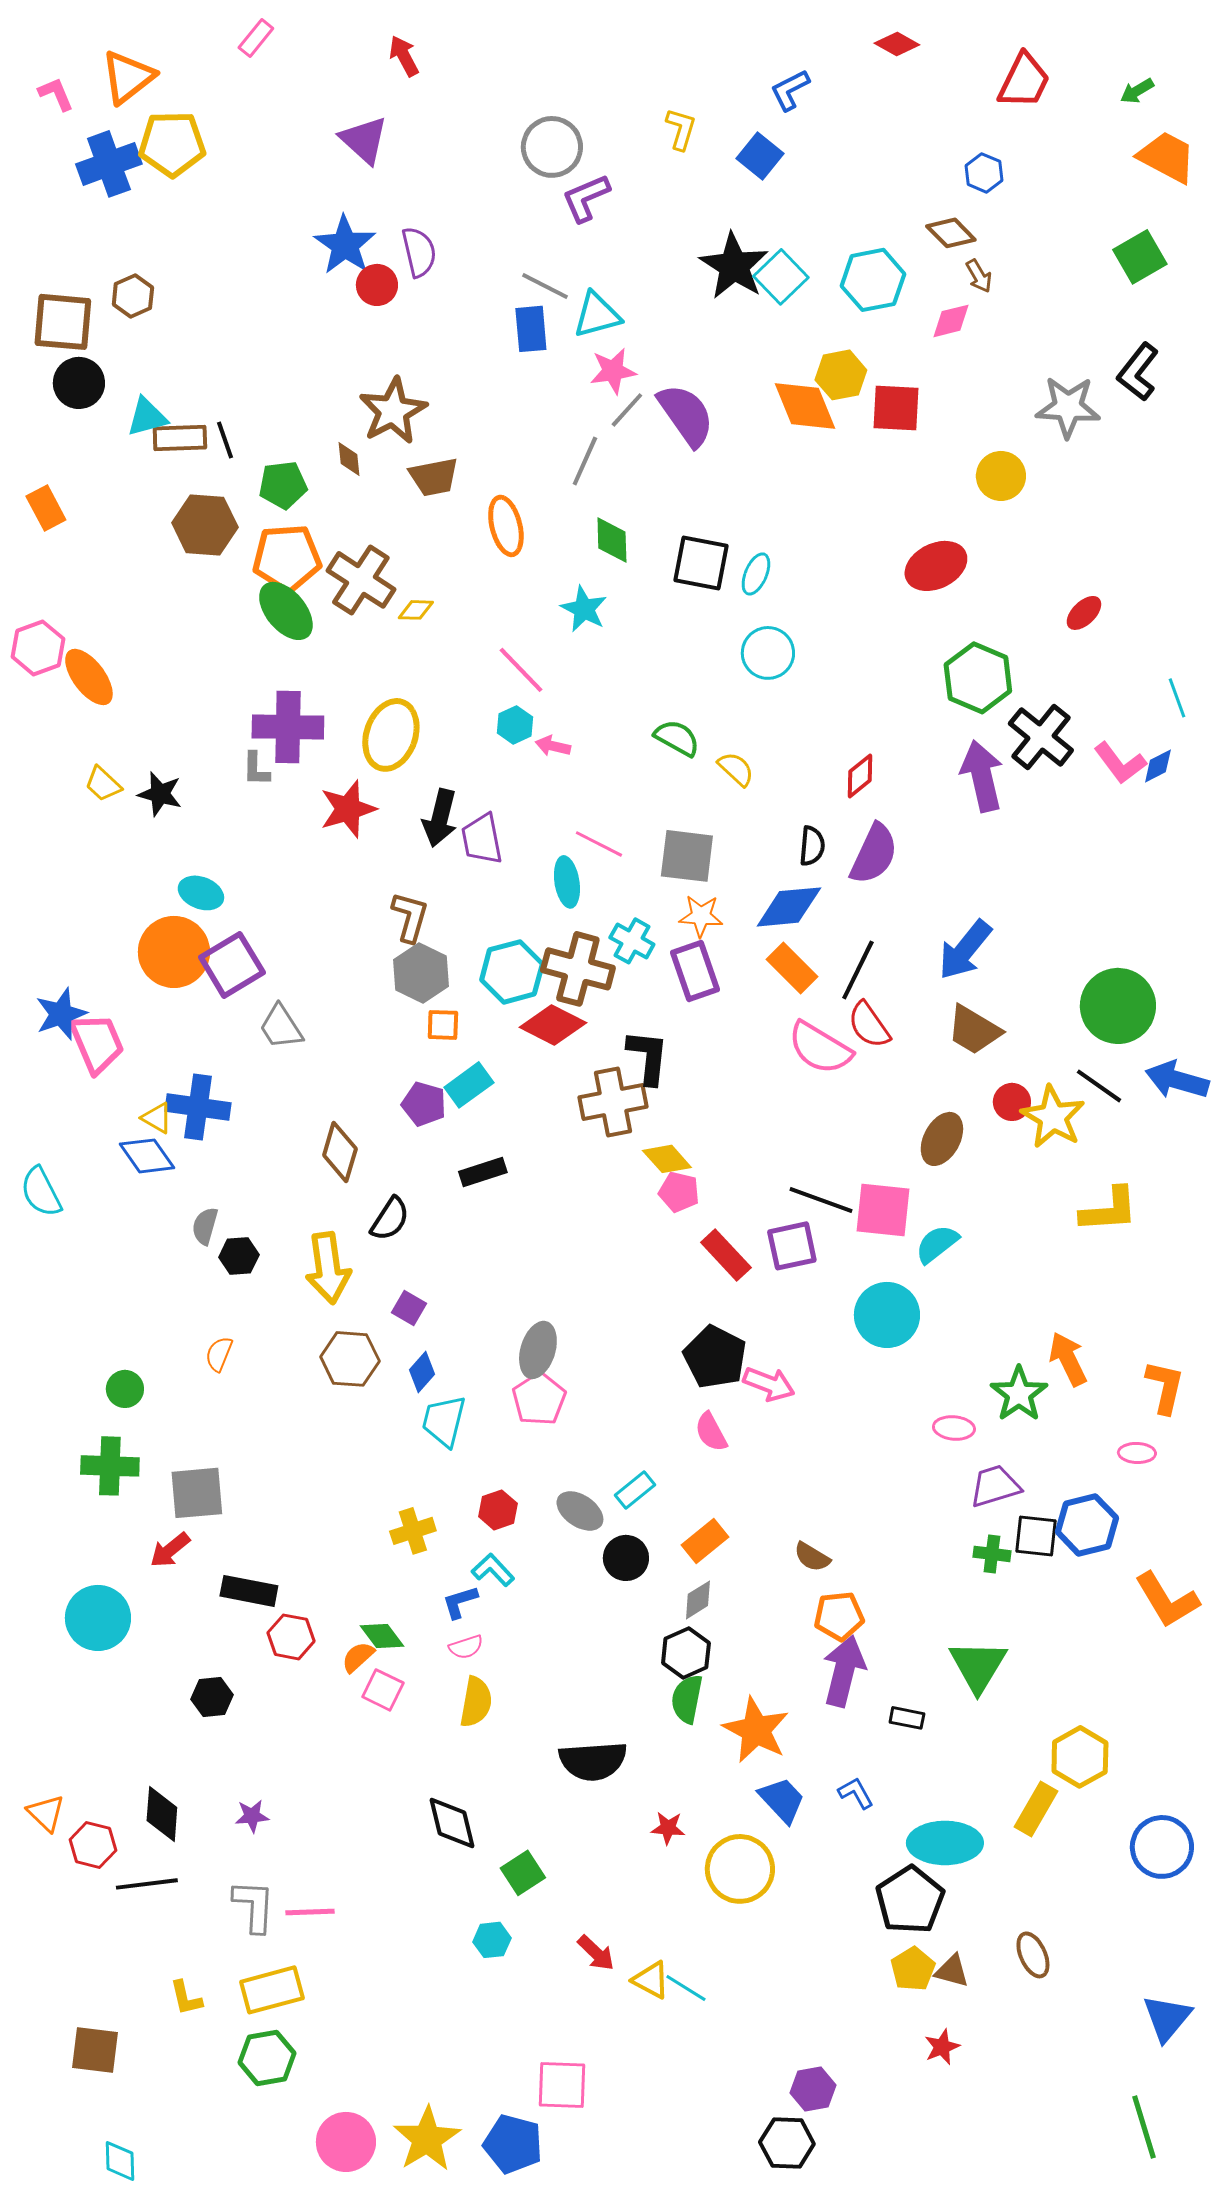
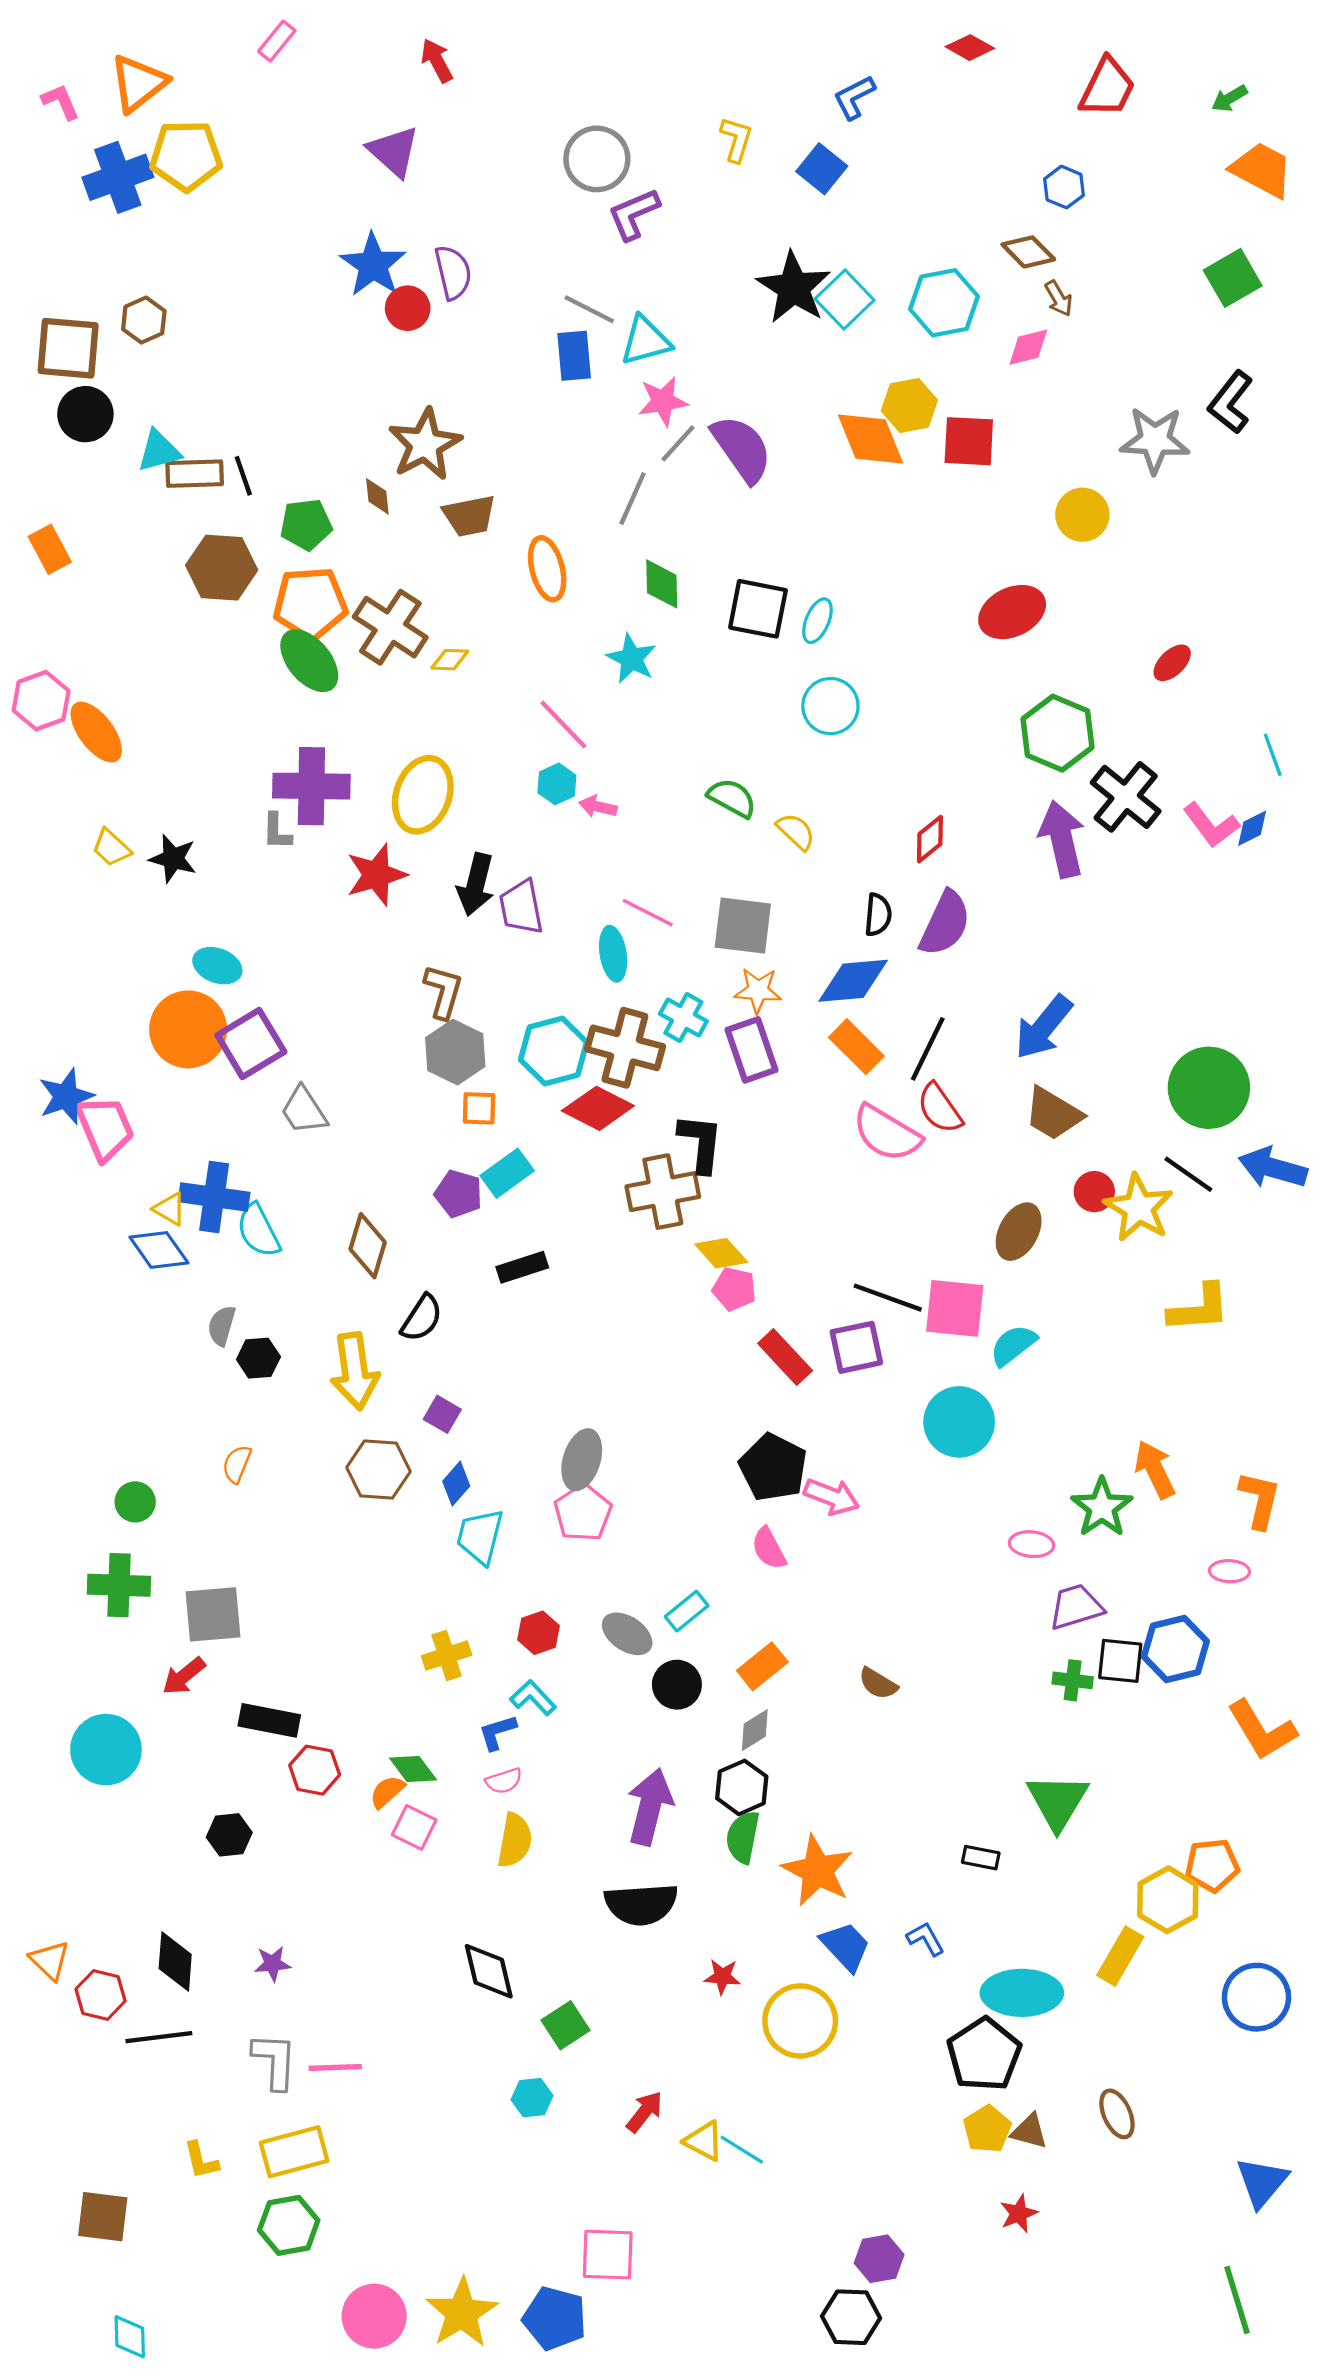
cyan semicircle: (41, 1192) -> (258, 1231), moved
orange pentagon: (839, 1616) -> (1212, 1865), moved
purple arrow: (844, 1671) -> (650, 1807), moved
red arrow: (596, 1953) -> (644, 2112), turned -96

